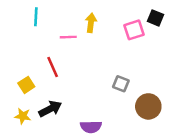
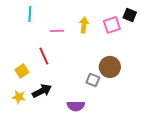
yellow arrow: (91, 23) -> (84, 25), moved
gray square: (121, 84) -> (93, 80), moved
brown circle: (148, 106) -> (110, 67), moved

